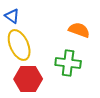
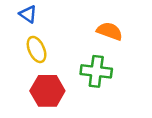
yellow ellipse: (19, 45) -> (37, 49), size x0.7

